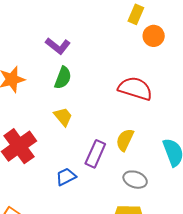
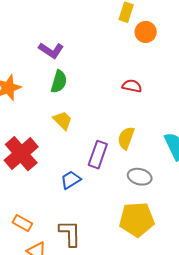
red semicircle: (135, 88) -> (132, 86), size x0.6

